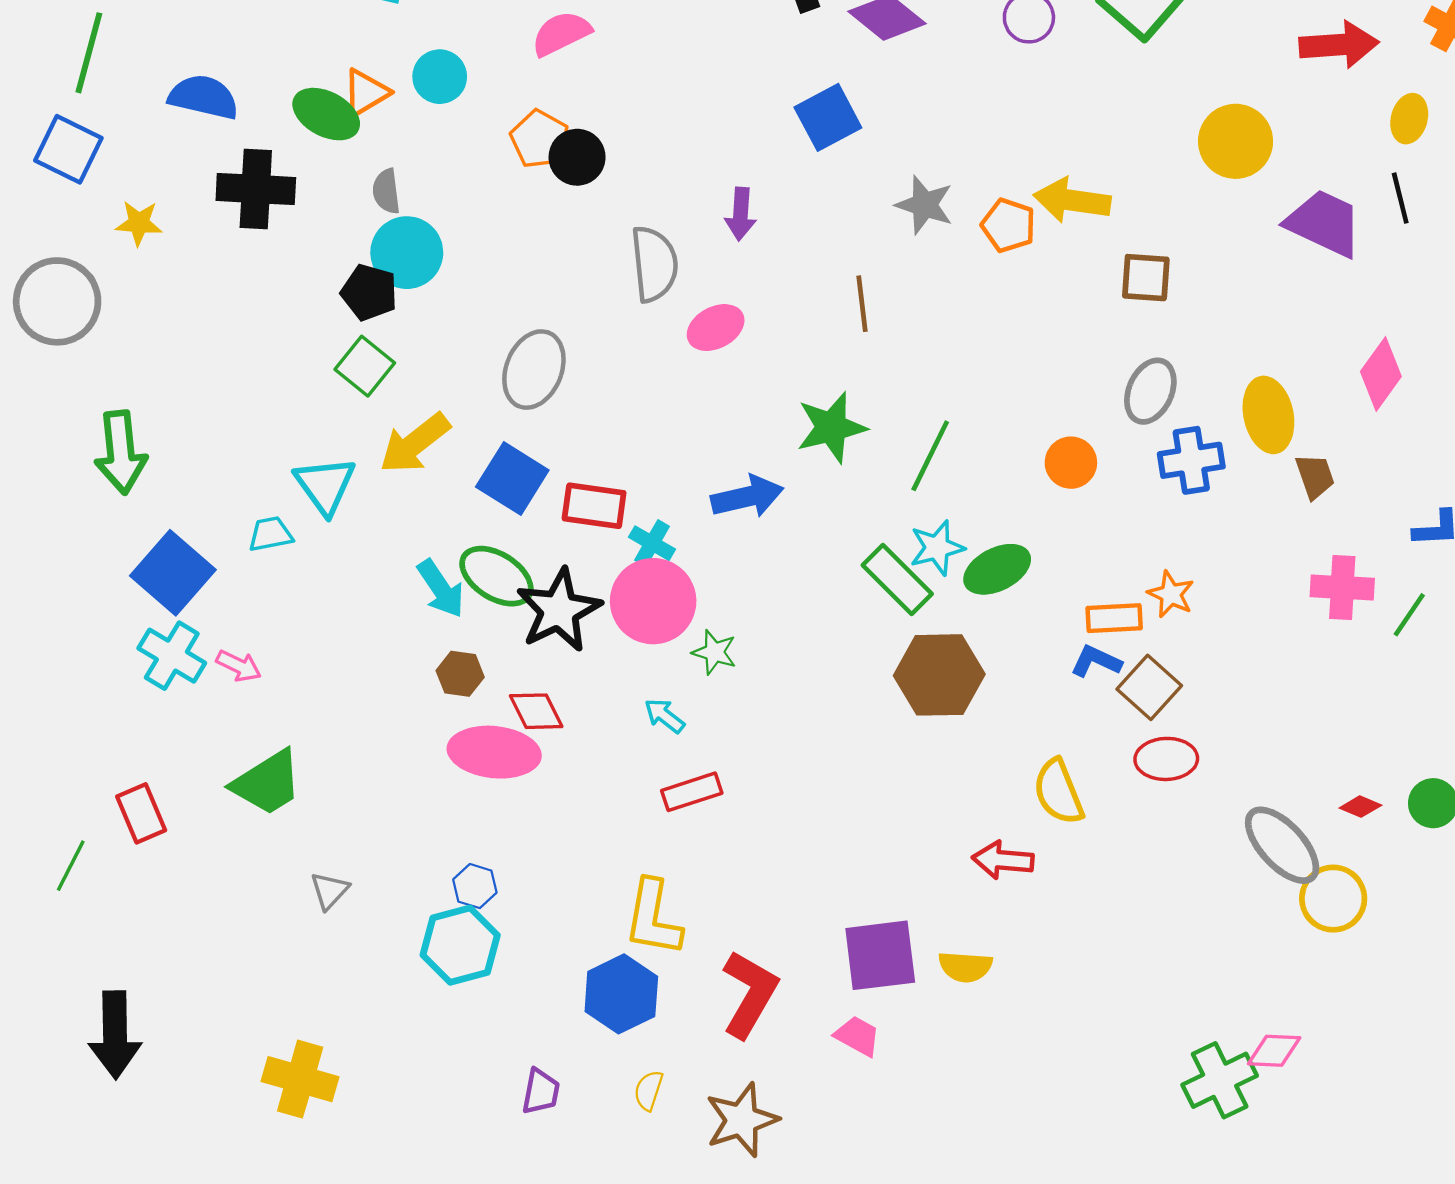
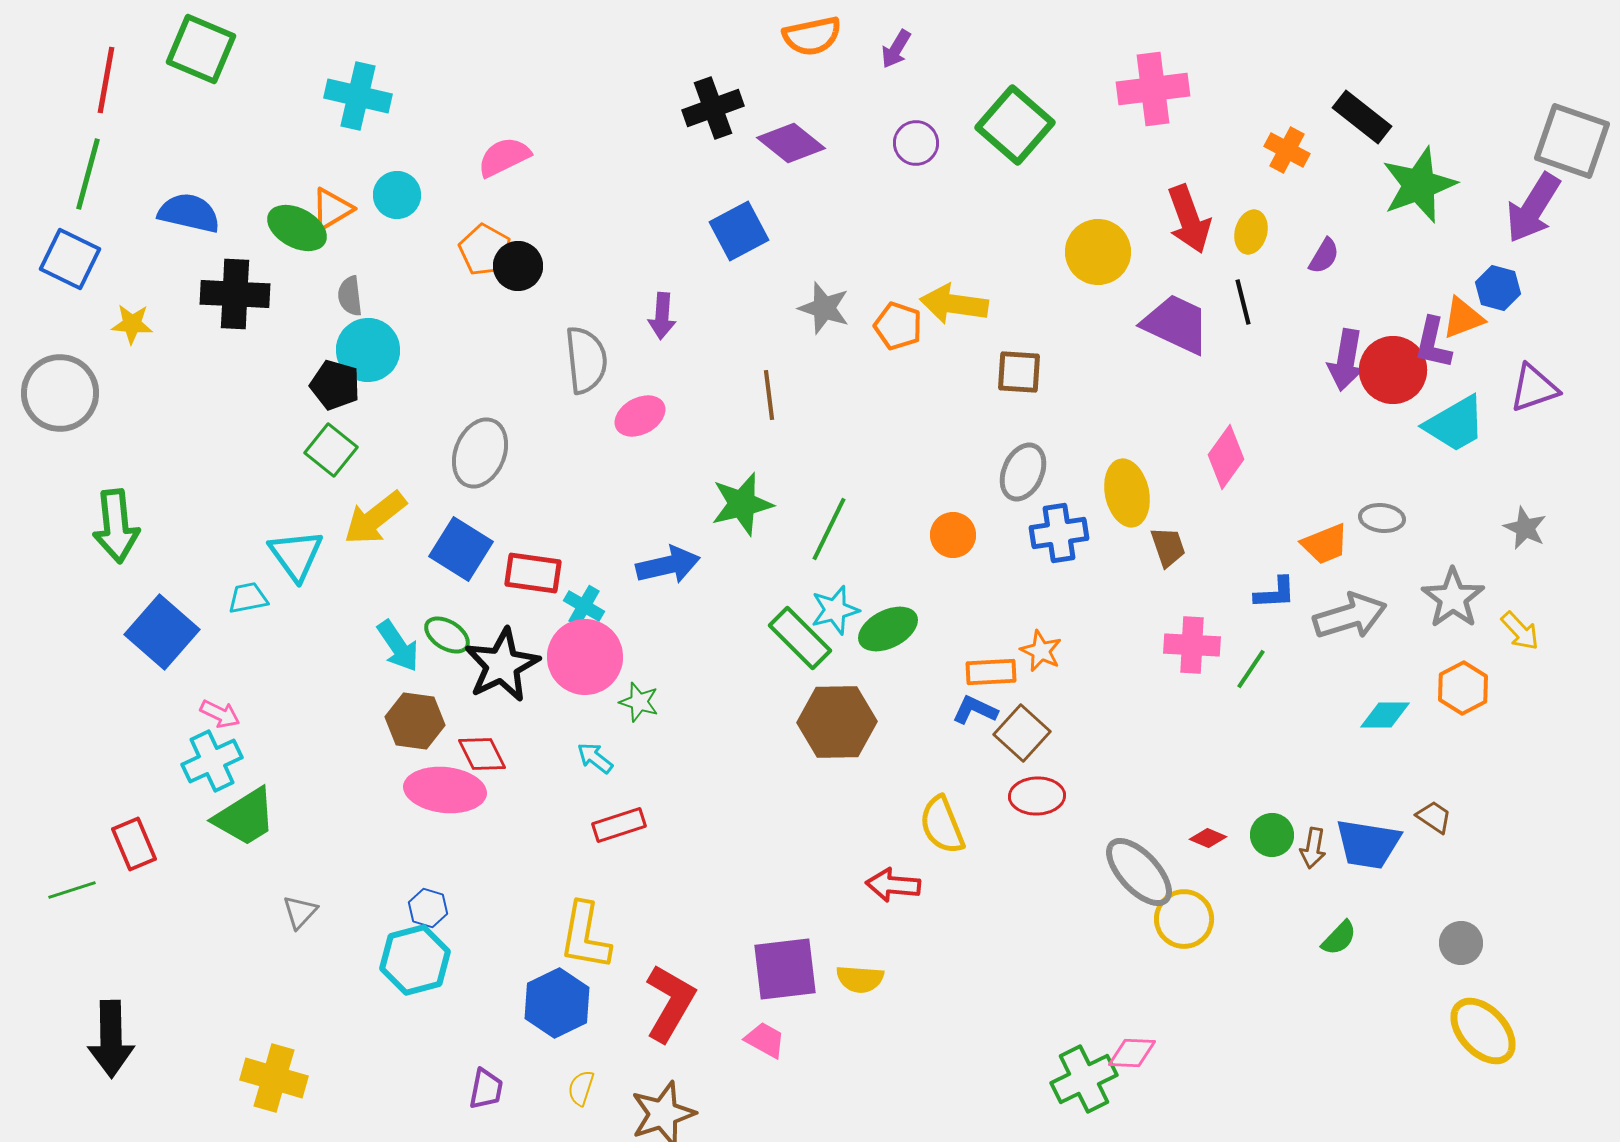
red arrow: (1339, 45) -> (1189, 219), moved, turned 74
green ellipse: (496, 576) -> (447, 635), size x0.7
cyan cross: (172, 656) -> (212, 761), moved, turned 34
brown hexagon: (460, 674) -> (415, 721), size x1.4
green line: (71, 866) -> (72, 890), turned 45

